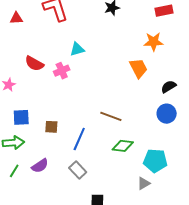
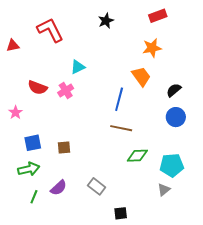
blue line: (79, 139) -> (119, 99), moved

